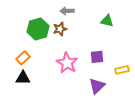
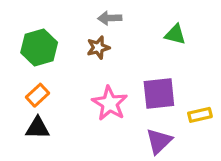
green hexagon: (38, 29) -> (39, 48), moved
purple square: (97, 57) -> (159, 94), size x1.5

